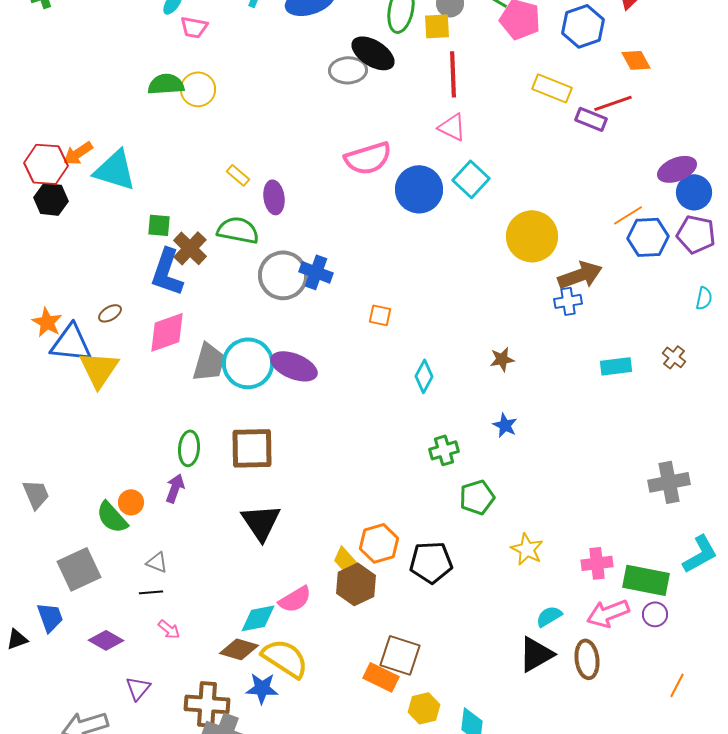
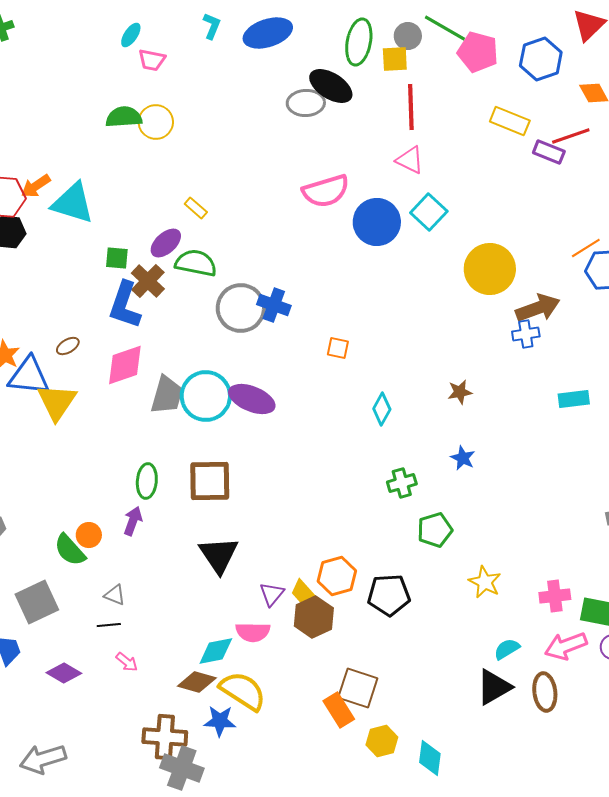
purple ellipse: (274, 197) -> (166, 243), moved, turned 56
pink semicircle: (295, 599) -> (253, 632), turned 32
orange rectangle: (381, 677) -> (339, 710), turned 32
purple triangle: (138, 688) -> (272, 594), moved

